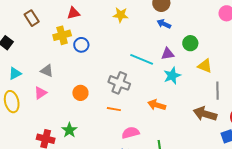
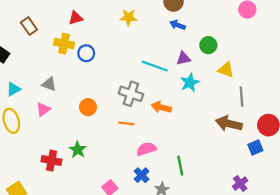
yellow cross: (62, 35) -> (64, 44), turned 30
orange arrow: (157, 105) -> (161, 107), moved

